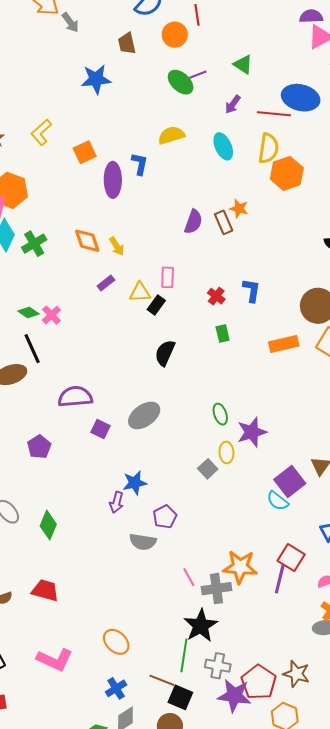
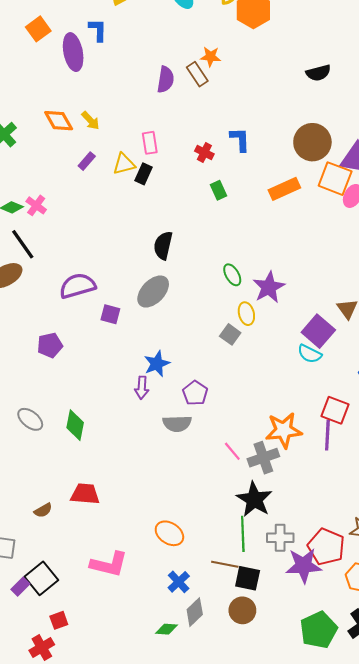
black semicircle: (165, 353) -> (163, 245), moved
purple pentagon: (39, 447) -> (50, 345), turned 30

